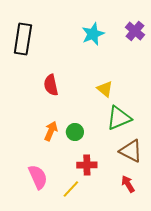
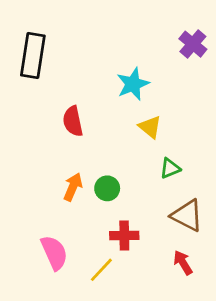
cyan star: (93, 34) -> (133, 84), moved
green triangle: (119, 118) -> (170, 168), size x0.6

